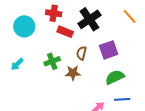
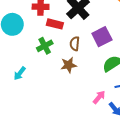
green cross: (52, 61) -> (45, 46), moved
cyan arrow: (17, 64) -> (20, 73), moved

